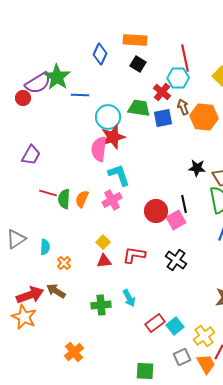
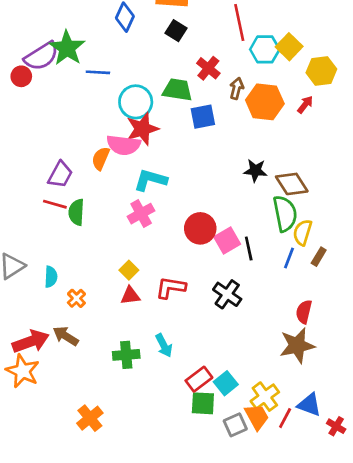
cyan hexagon: (178, 78) -> (265, 49), moved
brown arrow: (183, 107) -> (237, 88), turned 35
blue square: (163, 118) -> (203, 117), moved
pink semicircle: (99, 149) -> (124, 145), turned -90
purple trapezoid: (31, 155) -> (60, 175), moved
cyan L-shape: (119, 175) -> (150, 180), turned -55
orange semicircle: (82, 199) -> (101, 158), moved
black line: (184, 204) -> (249, 249), moved
orange trapezoid: (206, 364) -> (257, 417), moved
green square: (145, 371) -> (203, 403), moved

